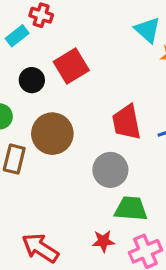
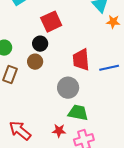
black circle: (32, 80) -> (40, 44), moved
brown circle: (52, 134) -> (35, 62), size x0.6

